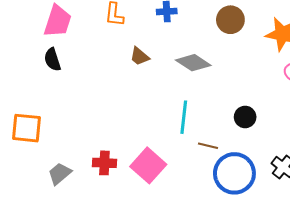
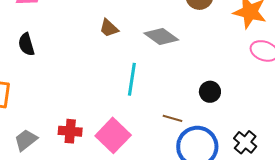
black semicircle: (52, 60) -> (26, 44), moved
cyan line: (184, 117) -> (132, 79), moved

